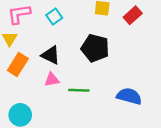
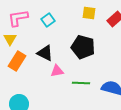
pink triangle: (52, 80) -> (57, 71), moved
green line: (79, 90) -> (81, 83), moved

